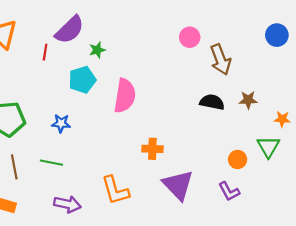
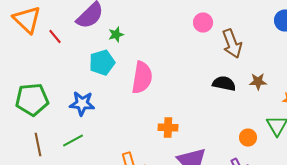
red line: (45, 52) -> (55, 36), moved, turned -49
blue star: (61, 123) -> (82, 104), size x1.4
green line: (51, 163) -> (73, 140), turned -40

